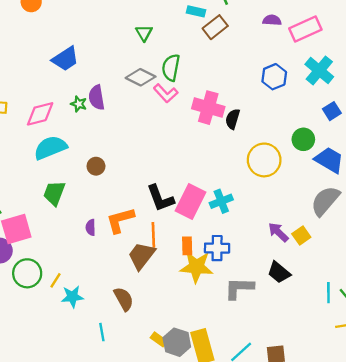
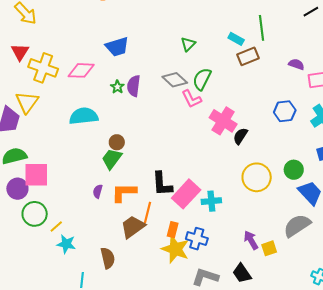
pink diamond: (40, 114) -> (81, 70), moved
green trapezoid: (54, 193) -> (112, 159), moved

